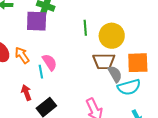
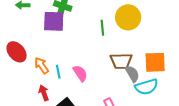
yellow circle: (112, 36) -> (128, 17), moved
orange arrow: (22, 55) -> (42, 66), moved
pink semicircle: (50, 62) -> (80, 73), moved

